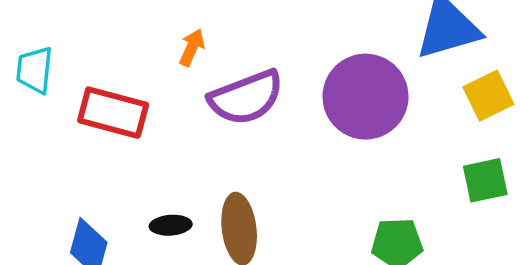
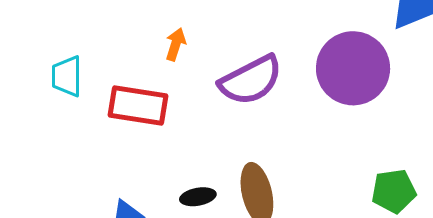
orange arrow: (192, 47) -> (176, 44), moved

